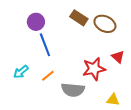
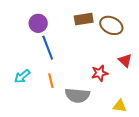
brown rectangle: (79, 18) -> (84, 19), turned -42
red star: (94, 69) -> (100, 73), size x0.7
orange line: (48, 76) -> (51, 81), turned -64

